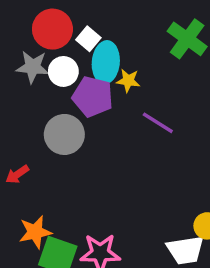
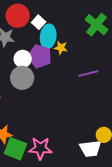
white circle: (63, 71) -> (23, 59), moved
purple line: (158, 123) -> (88, 73), moved, turned -48

